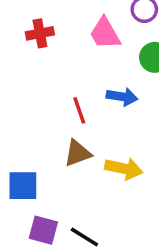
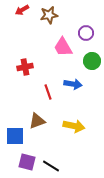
red cross: (40, 33) -> (25, 67), moved
brown triangle: (78, 153) -> (37, 121), moved

